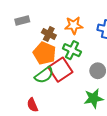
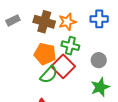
gray rectangle: (22, 21) -> (13, 20), moved
brown cross: (49, 34) -> (44, 22), moved, size x1.5

